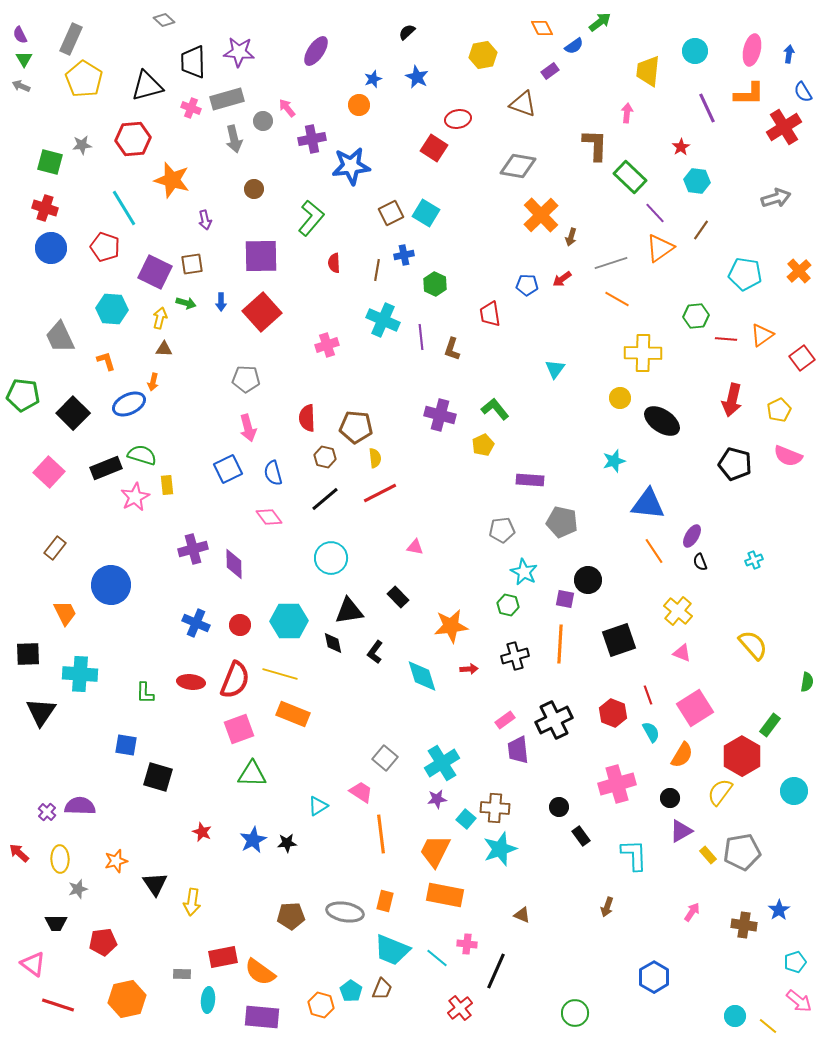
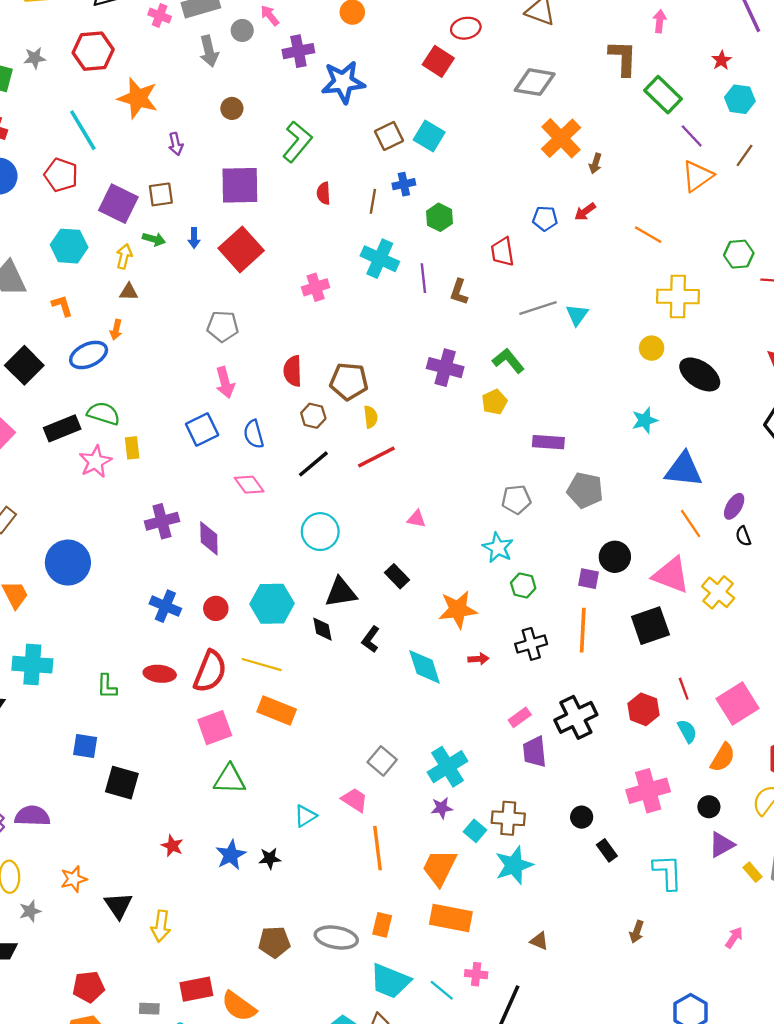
gray line: (611, 263) -> (538, 308), moved
cyan star: (524, 572) -> (498, 548), moved
pink triangle: (682, 653) -> (671, 575), moved, size x1.8
red pentagon: (103, 942) -> (89, 987), moved

